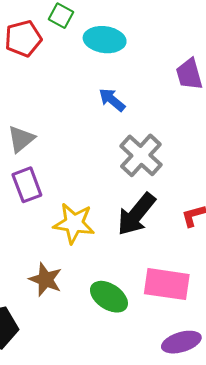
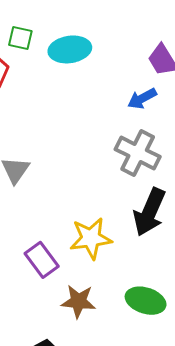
blue arrow: (112, 100) -> (142, 98), moved, turned -52
purple rectangle: (27, 185) -> (42, 260), moved

